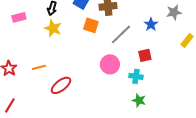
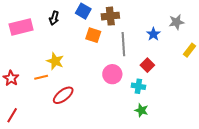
pink rectangle: (19, 17) -> (21, 27), size x1.6
yellow star: (53, 28) -> (55, 61), moved
gray line: (121, 34) -> (123, 44), turned -50
red square: (145, 55) -> (147, 65), turned -32

